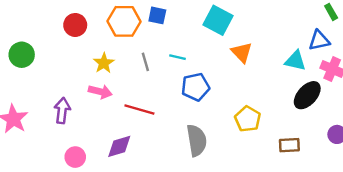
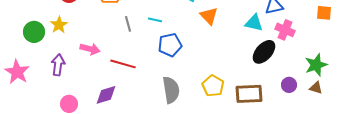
green circle: (22, 55) -> (34, 32), moved
yellow star: (104, 63) -> (59, 25), moved
yellow pentagon: (248, 119) -> (213, 86), moved
brown rectangle: (289, 145) -> (249, 94), size x1.5

